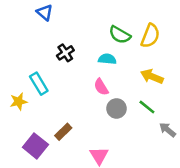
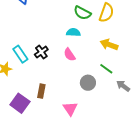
black cross: (65, 53) -> (41, 52), moved
gray circle: (117, 108) -> (88, 83), moved
brown rectangle: (63, 132) -> (41, 91), turned -32

